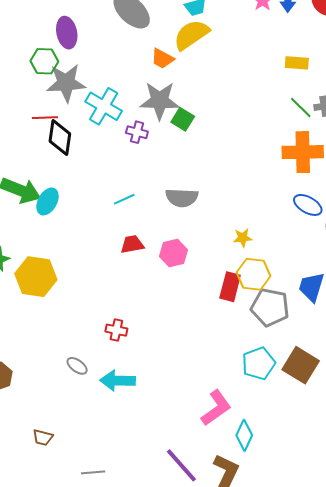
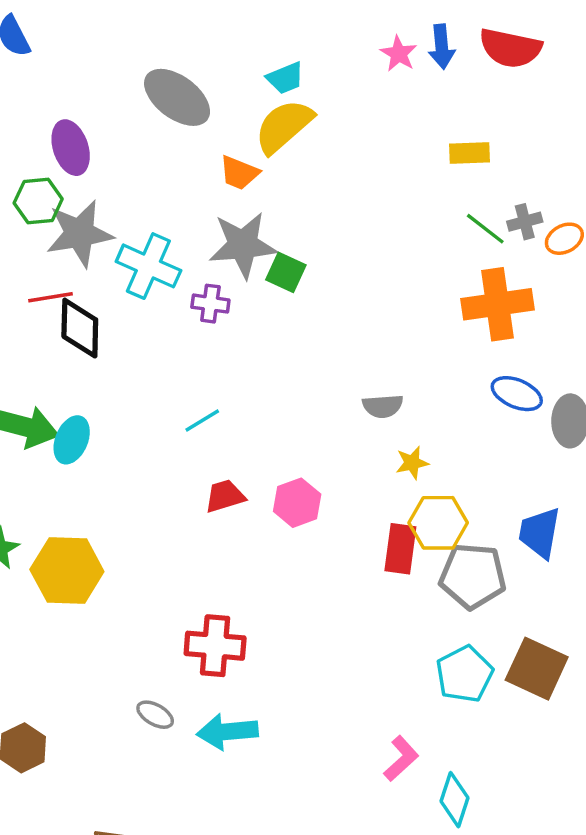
gray semicircle: (182, 198) -> (383, 406), moved, size x0.7
red cross: (116, 330) -> (215, 646), size x1.6
pink L-shape: (216, 408) -> (401, 758), size x0.7

